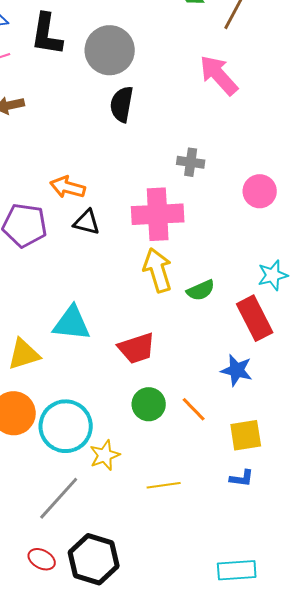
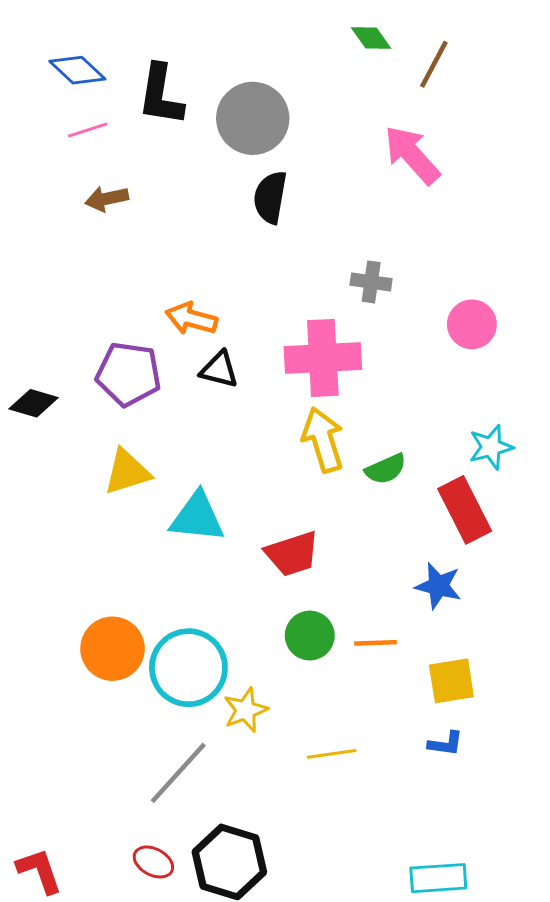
yellow triangle: (24, 354) -> (127, 472), moved
orange line: (194, 409) -> (375, 643), turned -48

